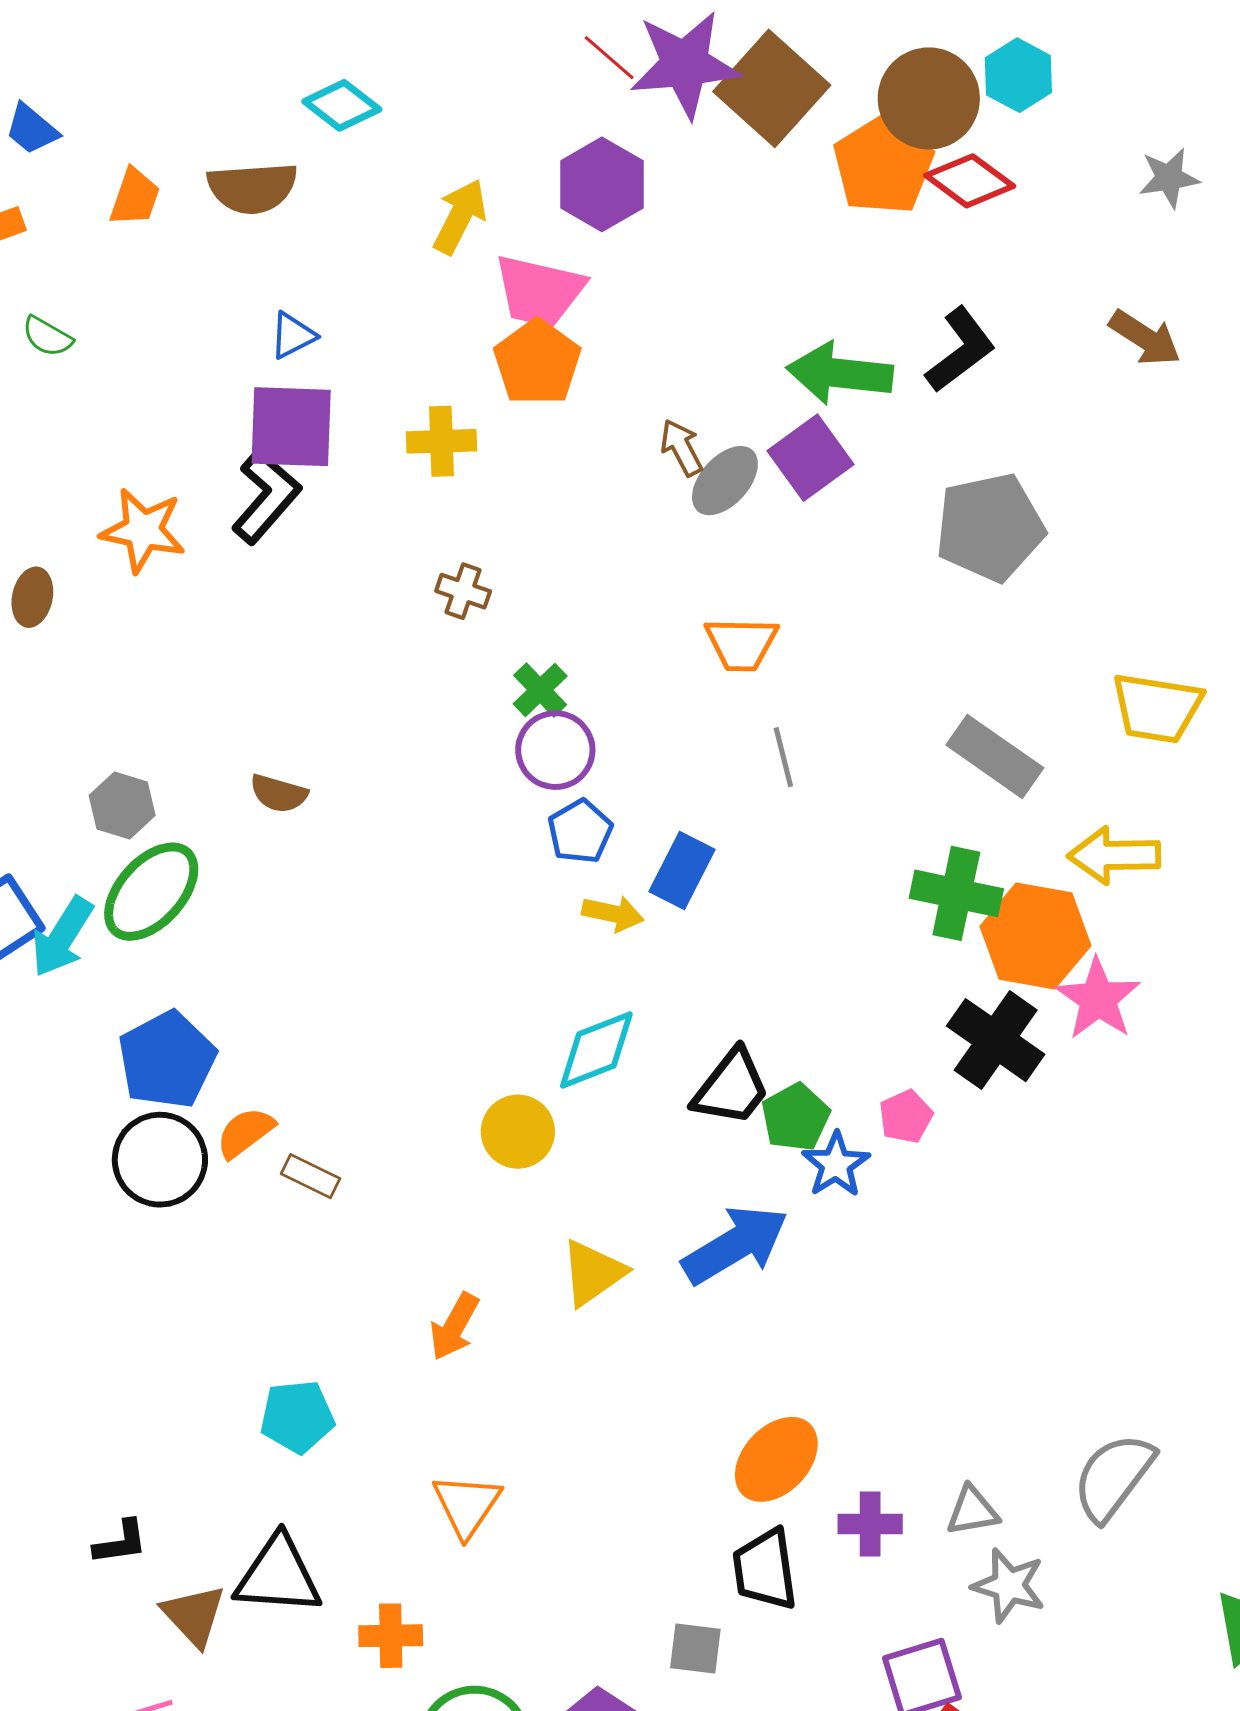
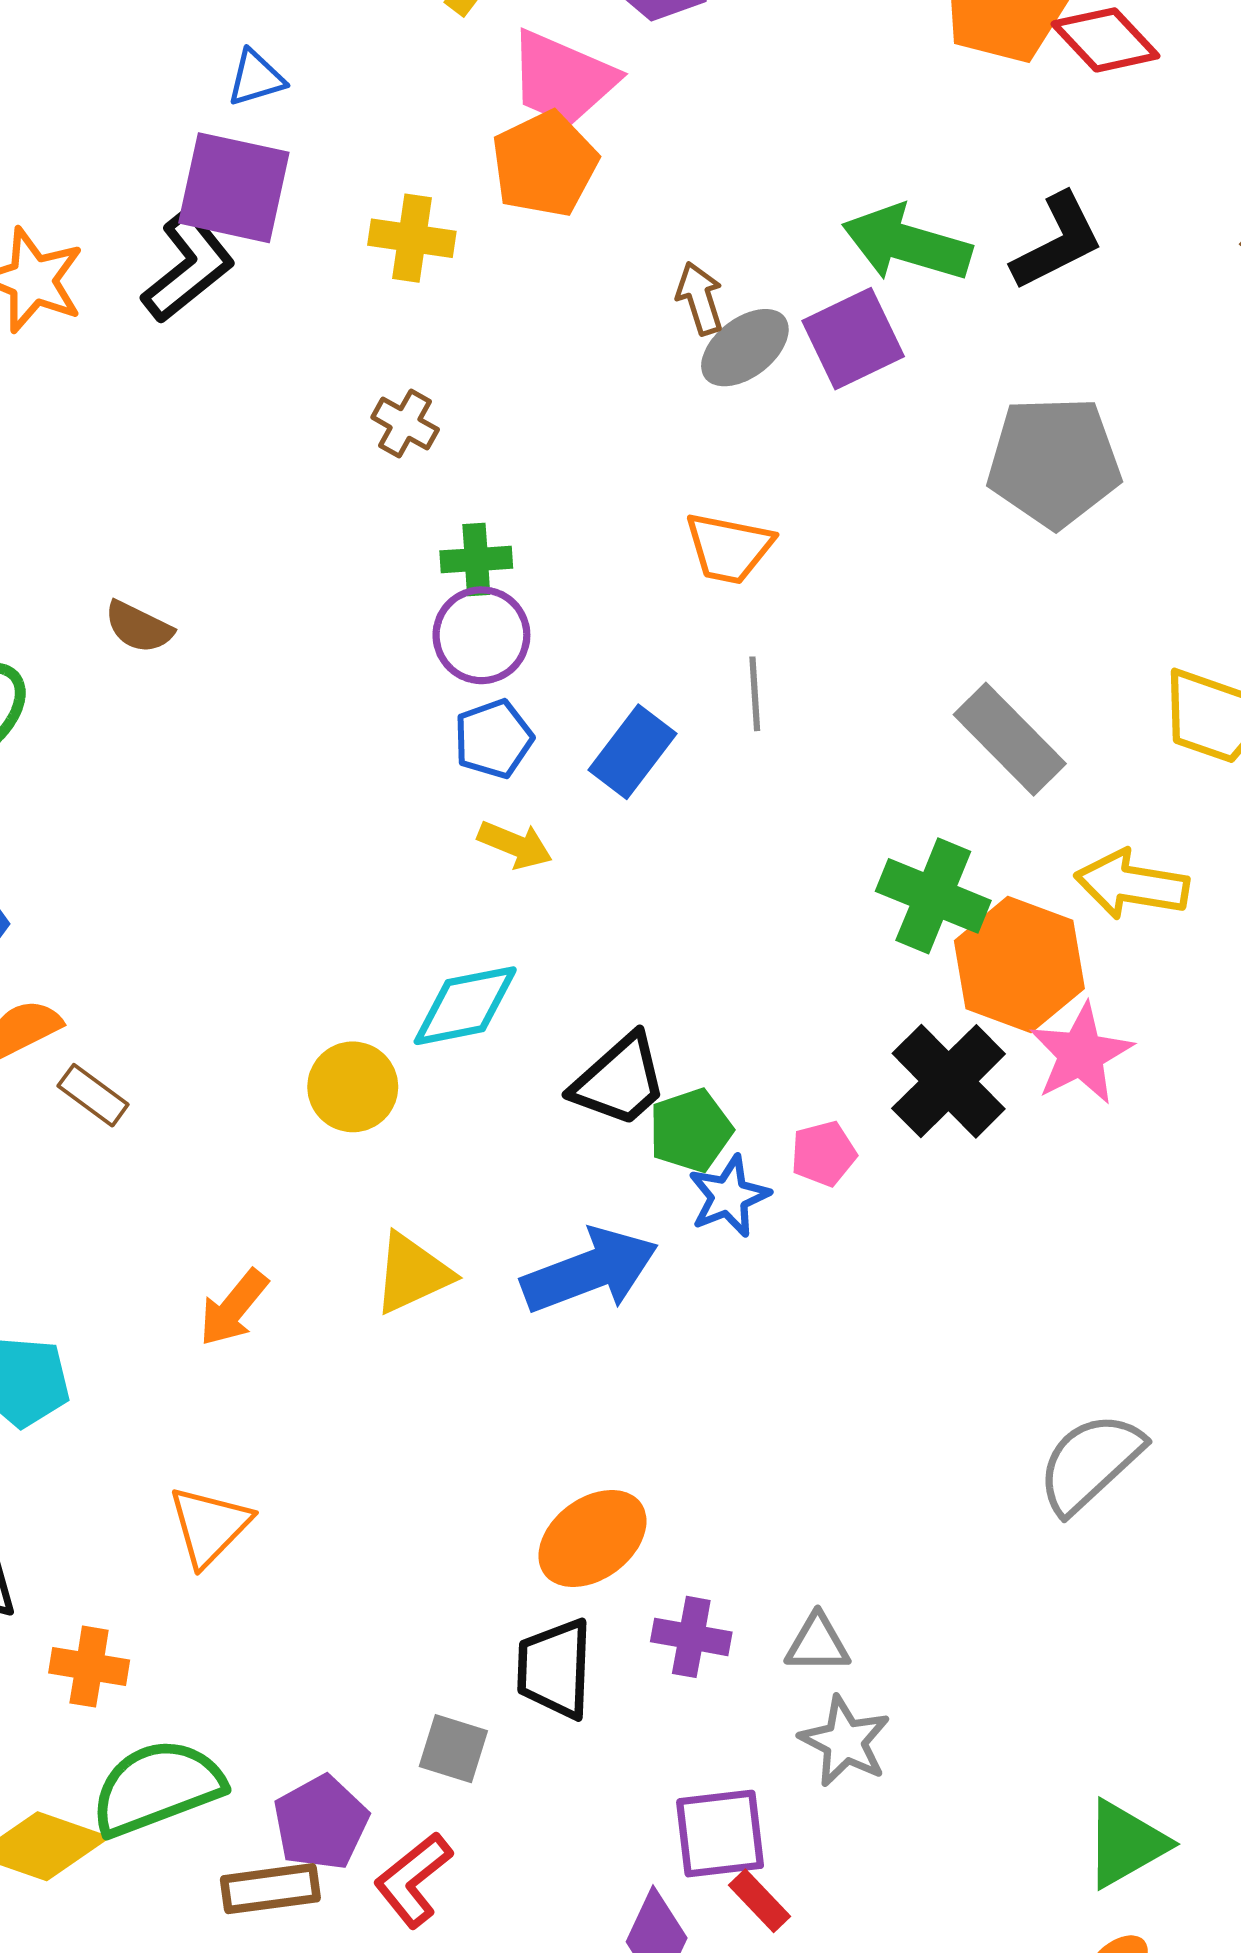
green cross: (540, 690) -> (476, 560), turned 30
blue rectangle: (682, 871) -> (633, 752), moved
gray semicircle: (1113, 1477) -> (1090, 1463), moved

